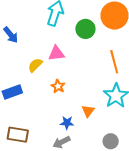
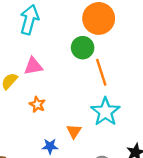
green circle: (85, 29) -> (83, 48), moved

